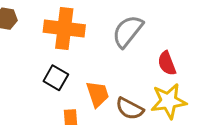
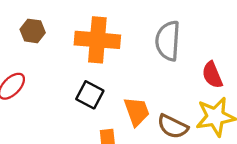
gray semicircle: (128, 31) -> (168, 41), turned -33

